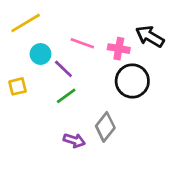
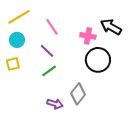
pink line: (82, 43) -> (52, 27), moved, turned 36
cyan circle: (40, 54) -> (17, 40), moved

